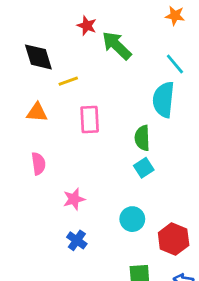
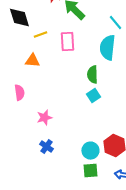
orange triangle: (37, 112) -> (32, 61), moved
pink rectangle: (90, 119) -> (67, 42), moved
cyan circle: (132, 219) -> (90, 151), moved

